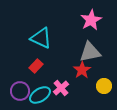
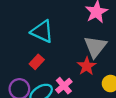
gray triangle: (90, 52) -> (95, 47), turned -40

